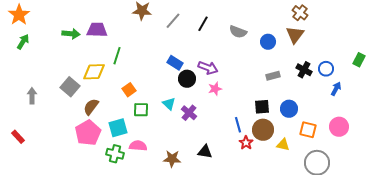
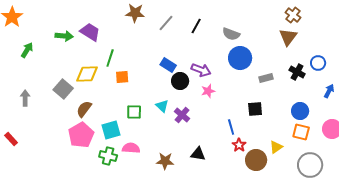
purple trapezoid: (97, 30) -> (90, 32), turned 30
green arrow: (23, 42) -> (27, 50), moved
blue circle: (268, 42) -> (240, 58), moved, size x1.5
blue circle: (326, 69) -> (318, 63), moved
orange square: (129, 90) -> (122, 77), moved, turned 32
blue circle: (289, 109) -> (300, 111), moved
brown circle: (263, 130) -> (256, 160), moved
yellow triangle: (283, 145) -> (276, 147), turned -48

